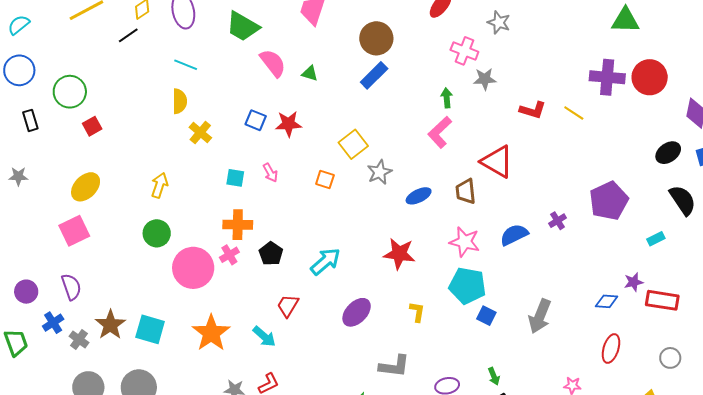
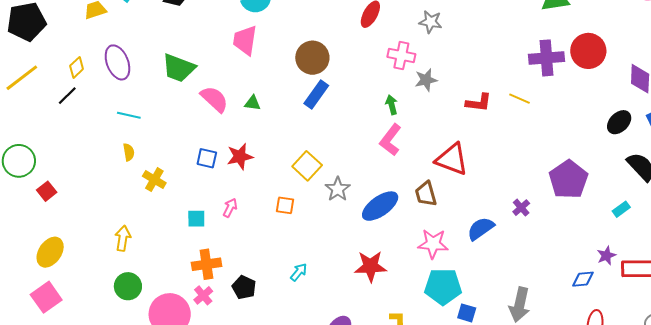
yellow semicircle: (180, 101) -> (129, 152), size x0.7
pink arrow: (270, 173) -> (230, 208), turned -114
blue ellipse: (419, 196) -> (380, 206), size x1.5
cyan arrow: (325, 261) -> (299, 272), moved, size x0.6

